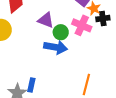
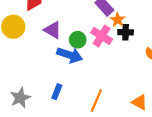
purple triangle: (46, 20) -> (53, 30), moved
blue rectangle: (31, 85) -> (57, 92), moved

